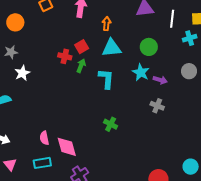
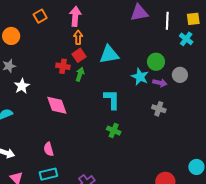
orange arrow: (106, 24) -> (78, 37), moved
cyan cross: (190, 38) -> (186, 39), turned -32
green circle: (149, 47) -> (156, 62), moved
gray circle: (189, 71) -> (180, 75), moved
cyan L-shape: (106, 79) -> (112, 100), moved
pink diamond: (67, 147) -> (57, 105), moved

